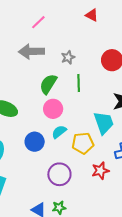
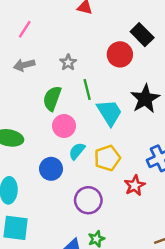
gray arrow: (31, 51) -> (24, 65), size x0.7
cyan trapezoid: (104, 123) -> (109, 113), moved

